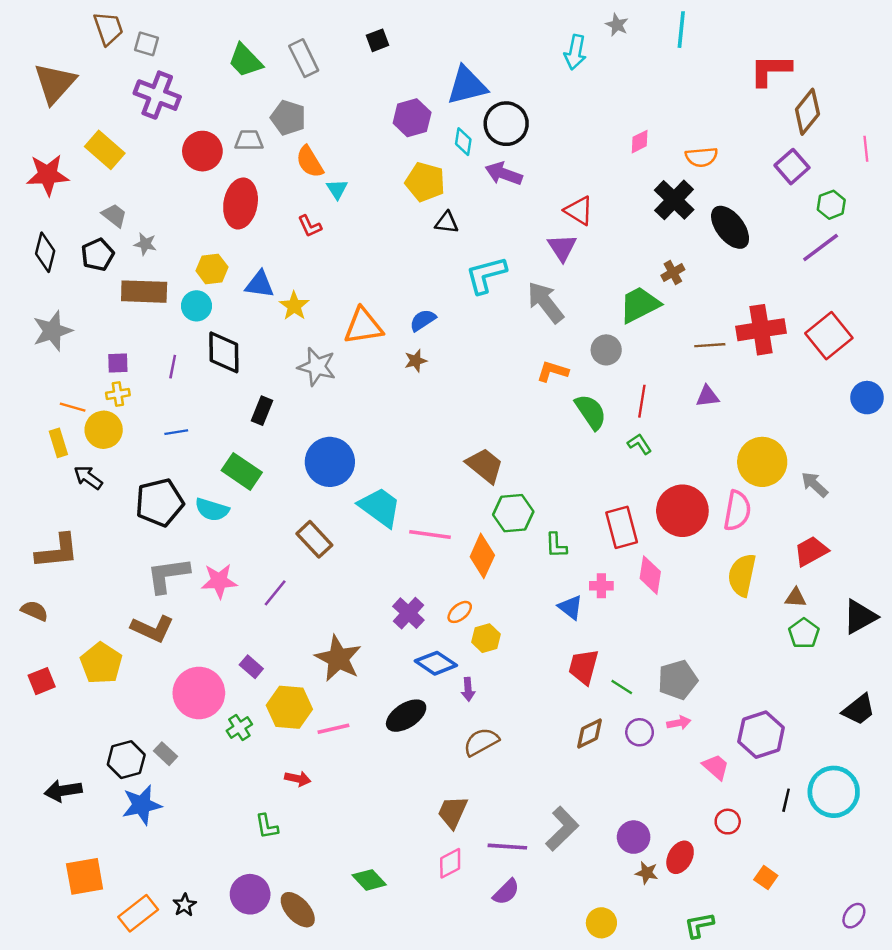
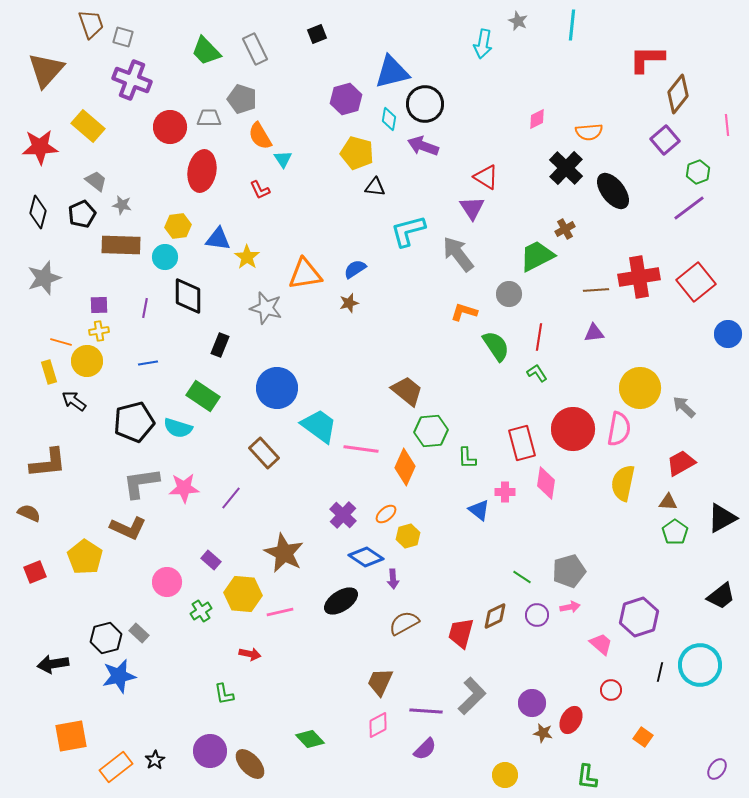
red trapezoid: (584, 667) -> (461, 633), moved
pink circle: (199, 693) -> (167, 582), size x0.7
green L-shape: (699, 925) -> (587, 777), turned -72

